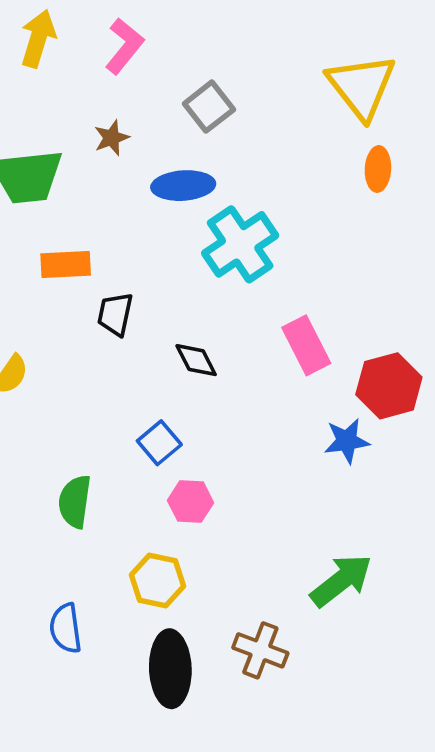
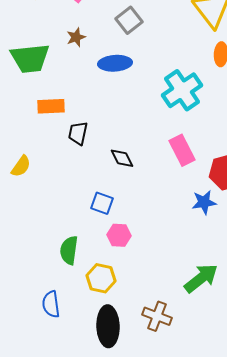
cyan cross: (240, 244) -> (182, 90), moved
blue square: (159, 443) -> (102, 203), turned -30
green semicircle: (75, 502) -> (69, 250), moved

